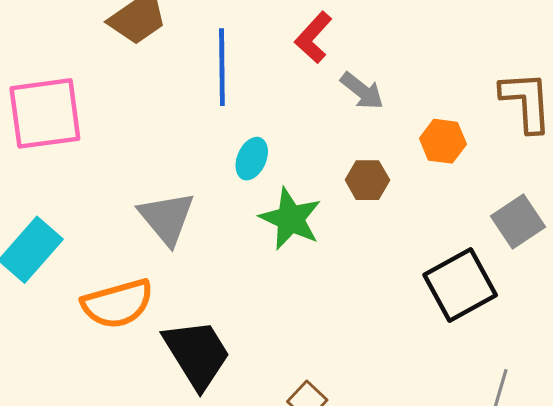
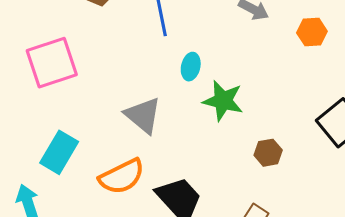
brown hexagon: (367, 180) -> (268, 153), moved

